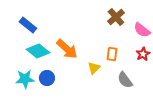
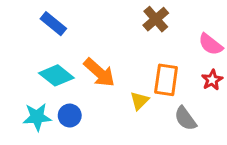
brown cross: (116, 17) -> (156, 19), moved
blue rectangle: (28, 25) -> (53, 24), moved
orange rectangle: (112, 54) -> (166, 80), size x1.5

